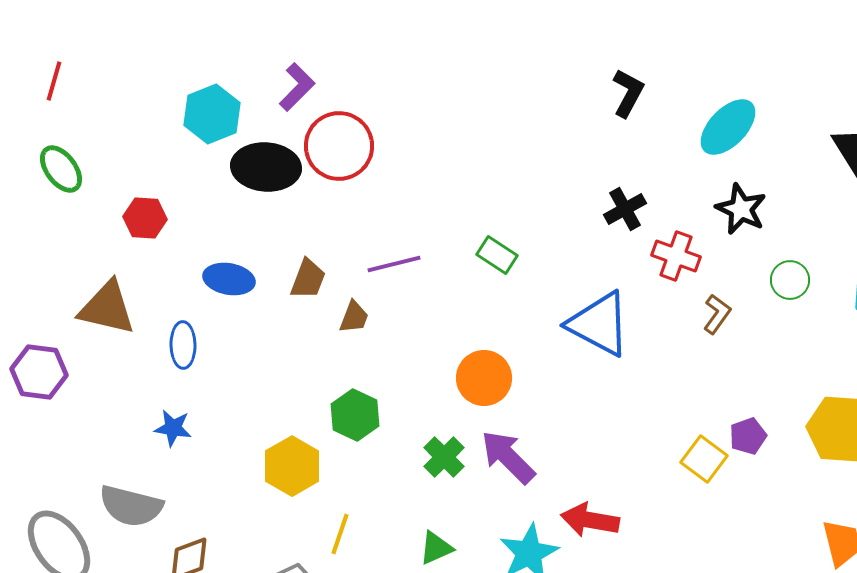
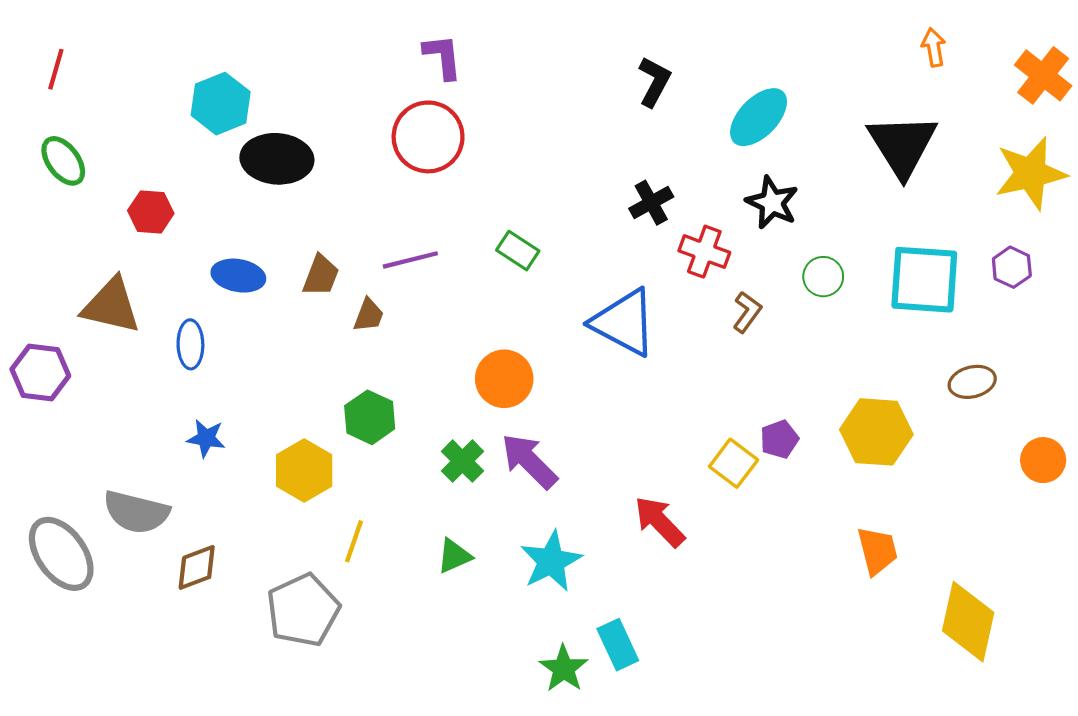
purple L-shape: (297, 87) -> (443, 57), moved, turned -51
red circle: (339, 146) -> (428, 137), moved
blue star: (173, 428) -> (206, 438), moved
red arrow: (590, 520) -> (660, 522), moved, turned 36

